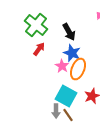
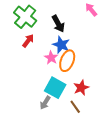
gray arrow: (56, 111) -> (45, 103), turned 32
brown line: (68, 115) -> (75, 107), moved

